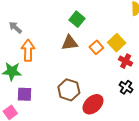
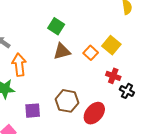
green square: (77, 19) -> (56, 26), moved
red cross: (126, 61) -> (113, 76), moved
purple square: (24, 94) -> (33, 111), moved

